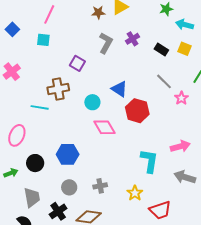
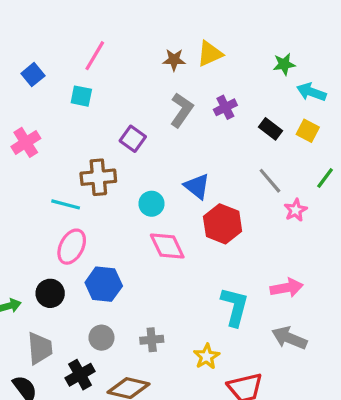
pink ellipse: (17, 135) -> (72, 247), moved

